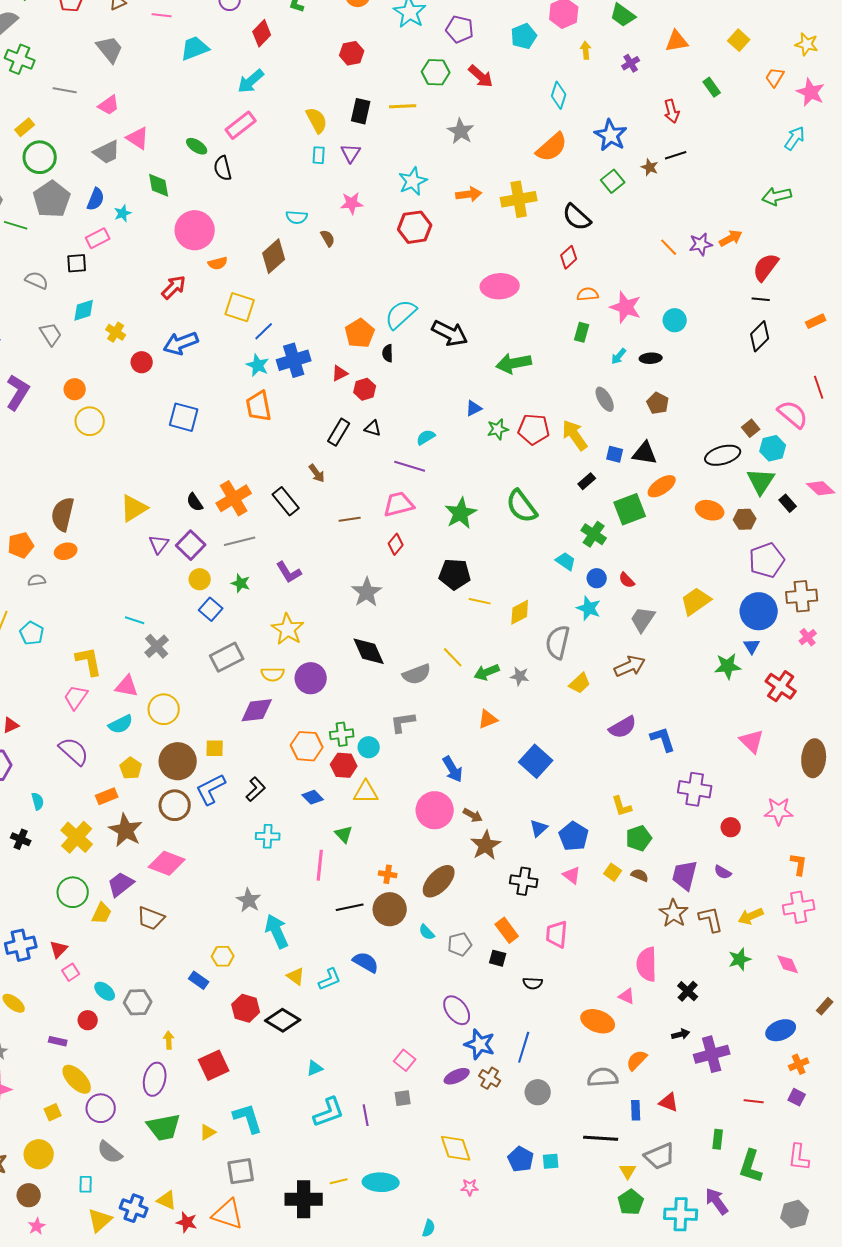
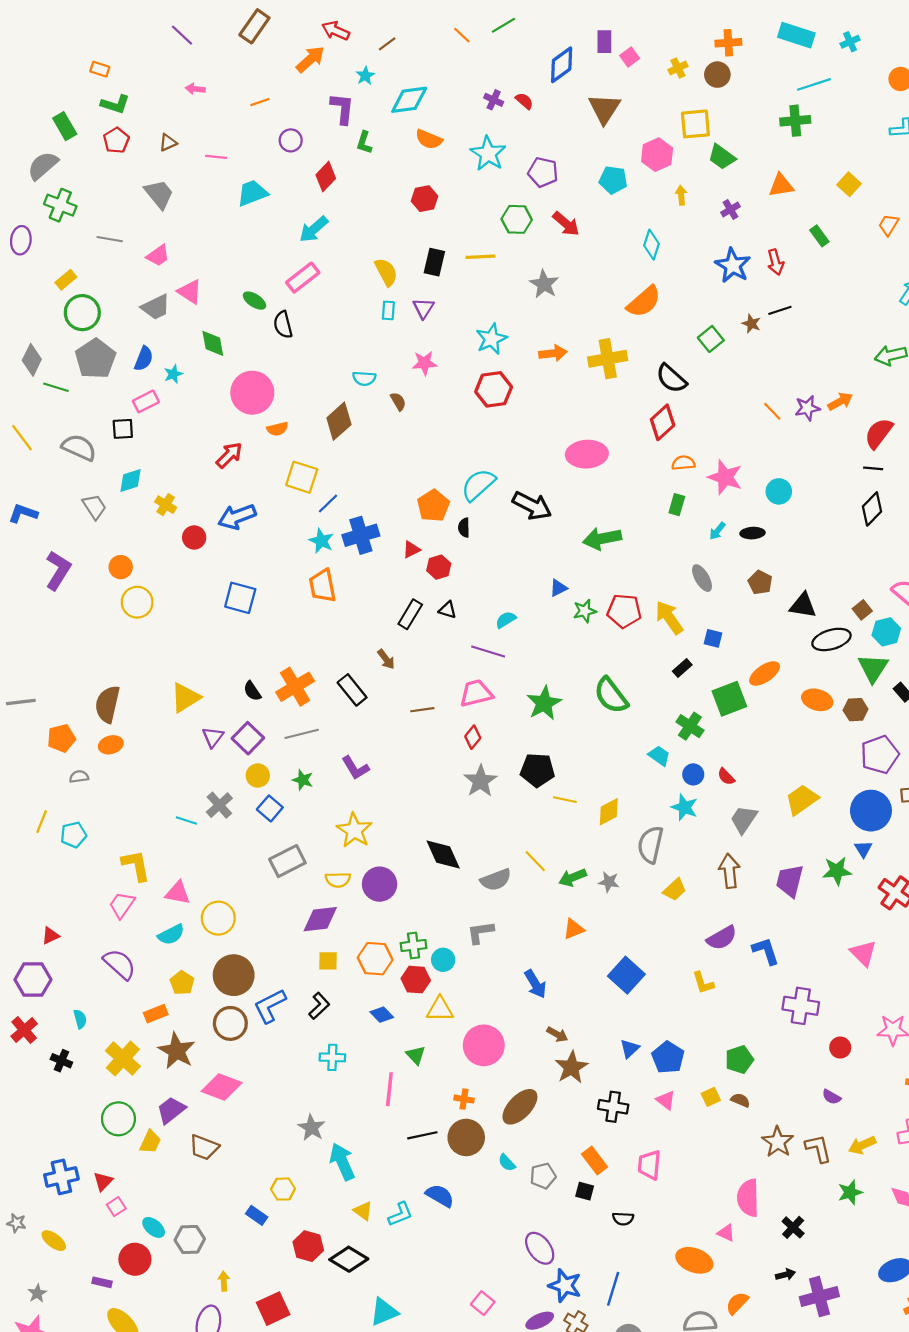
cyan pentagon: (524, 36) -> (613, 180), turned 30
blue star: (611, 135) -> (733, 265), moved
red diamond: (569, 257) -> (663, 422), size x1.4
gray semicircle: (37, 280) -> (79, 448), size x1.4
black triangle: (645, 453) -> (803, 605), moved
gray star: (367, 592) -> (480, 781), moved
cyan pentagon: (32, 633) -> (73, 835), turned 30
gray cross: (157, 646) -> (219, 805), moved
brown arrow: (630, 666) -> (729, 871), turned -72
yellow square: (215, 748) -> (328, 961), moved
yellow L-shape: (622, 806) -> (703, 983), moved
pink circle: (435, 810) -> (484, 1045), moved
yellow square: (613, 872) -> (711, 1097), turned 30
purple trapezoid: (685, 875) -> (790, 881), moved
red circle: (88, 1020) -> (135, 1259), size x1.5
cyan triangle: (315, 1068) -> (384, 1312), size x1.6

